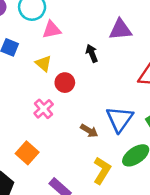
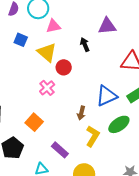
yellow triangle: (43, 63) -> (47, 52), size x1.5
blue triangle: (120, 119) -> (106, 96), turned 30
brown arrow: (89, 131) -> (81, 113), moved, turned 72

